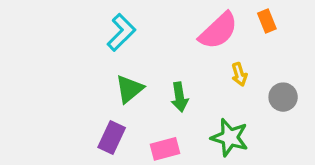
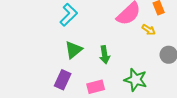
yellow arrow: (239, 74) -> (149, 30), moved, turned -40

